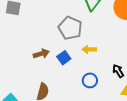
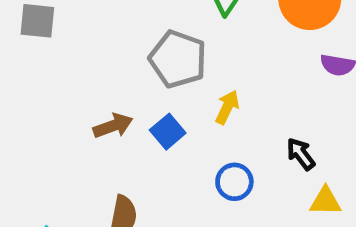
yellow arrow: (89, 49) -> (227, 107), turned 120

